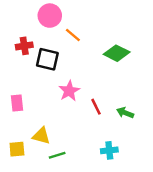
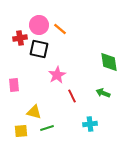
pink circle: (50, 16) -> (39, 25), moved
green diamond: (117, 53) -> (109, 62), moved, turned 55
red line: (96, 107) -> (72, 96), moved
yellow square: (17, 149) -> (21, 131), moved

